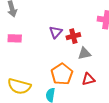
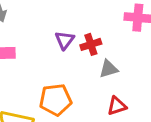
orange pentagon: (62, 74) -> (56, 100), moved, turned 30

